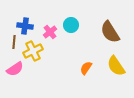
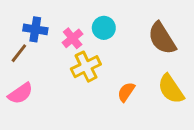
brown line: (14, 42) -> (19, 53), turned 32
yellow cross: (33, 51) -> (86, 67), moved

